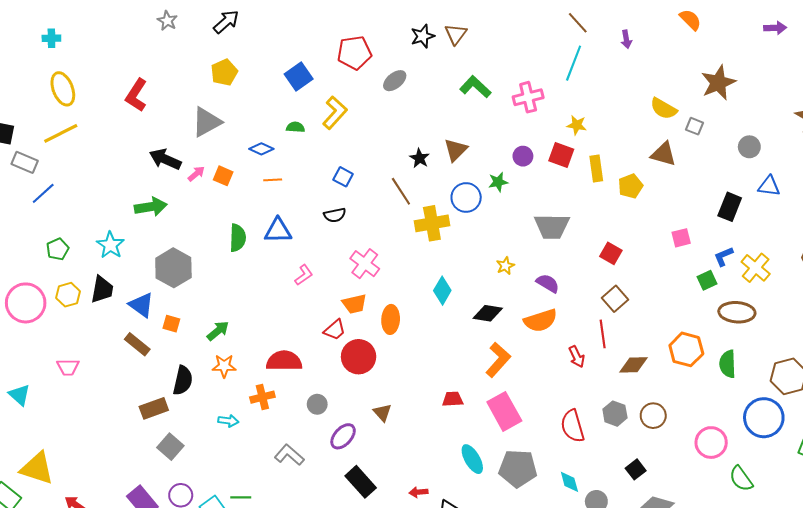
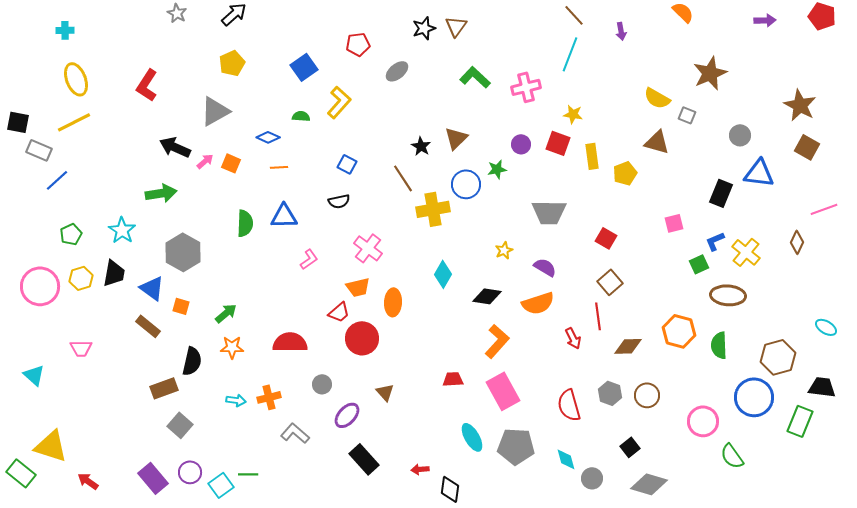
red pentagon: (354, 53) -> (358, 44), size x0.7
blue triangle: (769, 186) -> (759, 173), size x1.4
orange cross: (262, 397) -> (269, 397), moved

